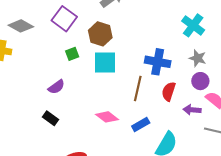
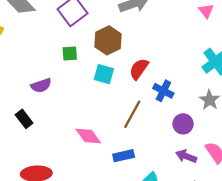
blue cross: (158, 62) -> (163, 91), size x0.7
cyan square: (105, 63) -> (104, 74), size x0.7
purple circle: (200, 81) -> (183, 124), moved
red semicircle: (169, 91) -> (139, 69), moved

